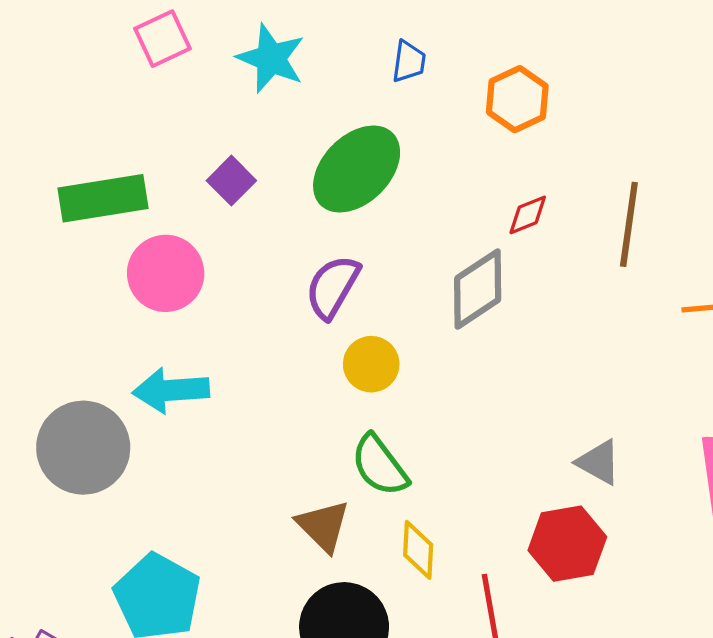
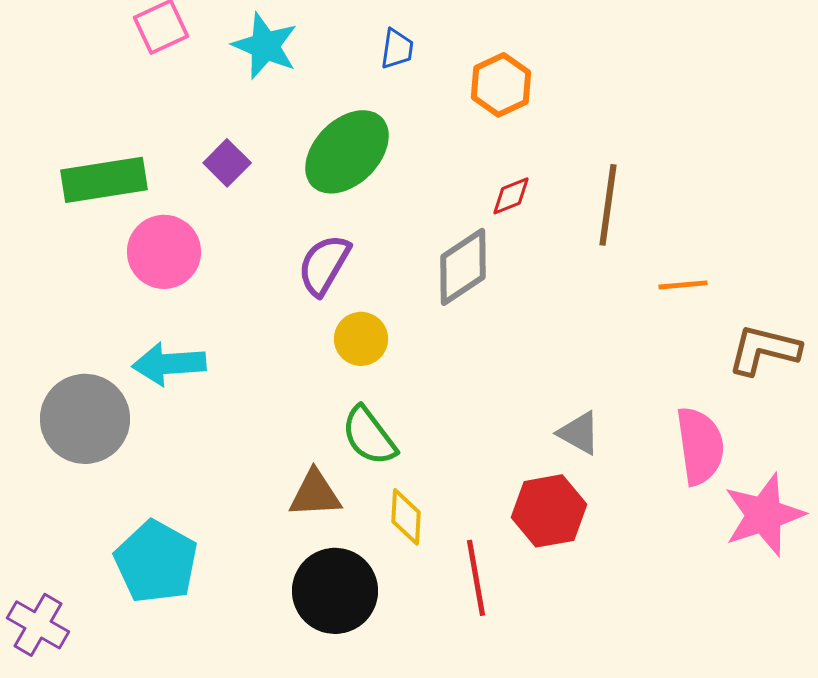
brown triangle: (323, 526) -> (315, 494), turned -48

